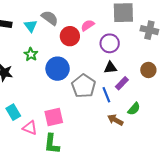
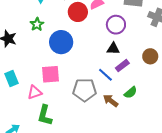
gray pentagon: (84, 86) -> (85, 90), moved, turned 30
blue line: (106, 95) -> (105, 75), turned -35
pink square: (54, 117) -> (50, 74), moved
pink triangle: (30, 128) -> (35, 92), moved, turned -49

